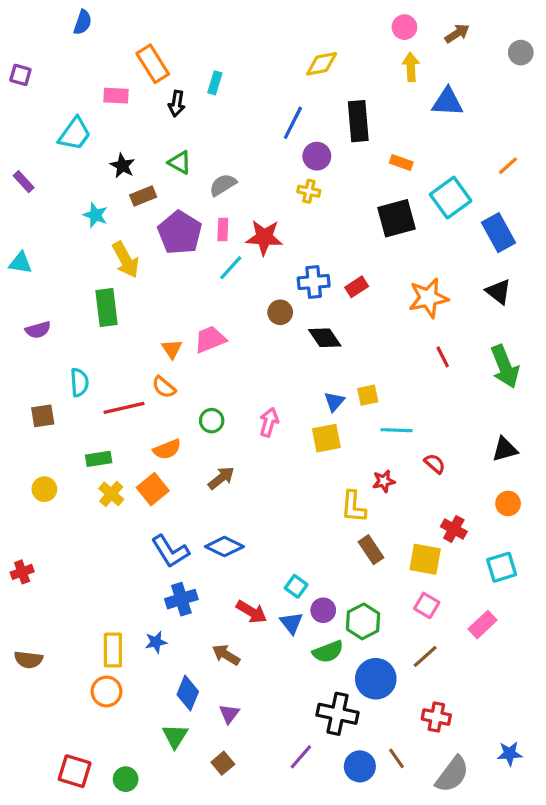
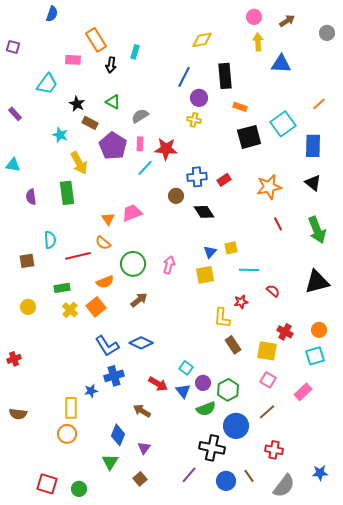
orange rectangle: (401, 163) -> (240, 107), moved
brown rectangle: (143, 196) -> (90, 123), turned 49
blue rectangle: (498, 233) -> (313, 146), turned 30
purple semicircle: (38, 330) -> (31, 197), moved, turned 98
green circle: (212, 421) -> (133, 264), size x1.6
black triangle: (505, 449) -> (317, 282), size x1.5
orange circle: (508, 503) -> (319, 330), moved
blue star: (156, 642) -> (91, 391), moved

